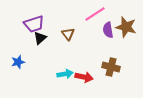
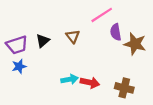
purple trapezoid: (34, 24) -> (17, 45), moved
brown star: (126, 27) -> (135, 44), moved
brown cross: (111, 67) -> (124, 88), moved

